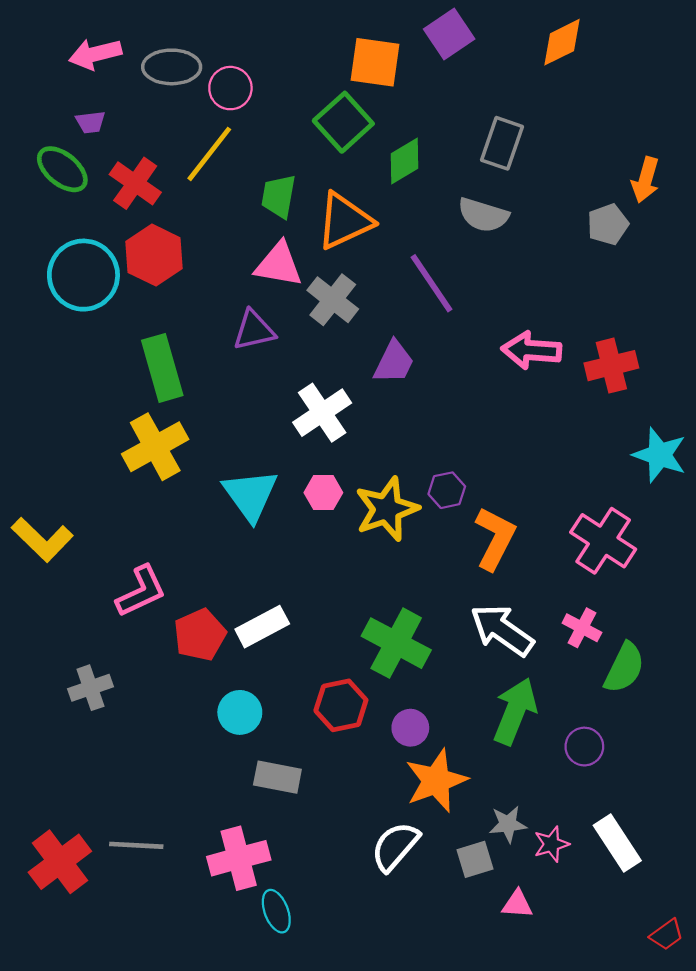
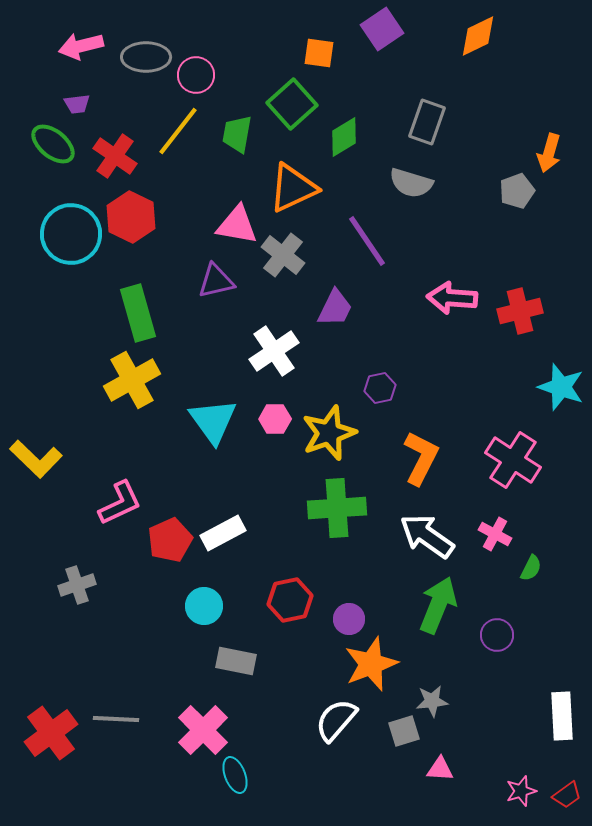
orange square: (375, 62) -> (319, 53), size x0.7
green trapezoid: (279, 196) -> (237, 134), moved
purple hexagon: (447, 490) -> (380, 388), moved
green cross: (396, 643) -> (337, 508), moved, turned -32
green semicircle: (624, 668) -> (531, 568), size x0.6
white rectangle: (617, 843) -> (562, 716), moved, turned 30
pink star: (551, 844) -> (521, 791), moved
pink cross: (239, 858) -> (203, 730), turned -30

